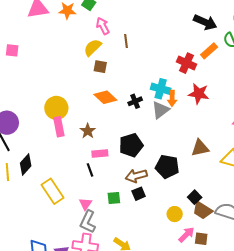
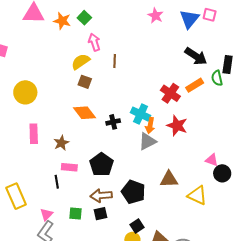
yellow circle: (56, 108) -> (25, 92), moved
gray triangle: (161, 110) -> (147, 141), moved
black pentagon: (131, 145) -> (101, 165), turned -30
black square: (195, 197) -> (137, 226), moved

